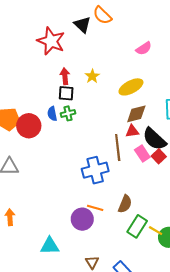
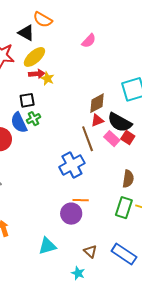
red arrow: (65, 76) -> (37, 74), moved, turned 105
yellow ellipse: (131, 87) -> (34, 57), moved
blue semicircle: (52, 114) -> (19, 123), size x1.5
brown semicircle: (125, 204) -> (128, 179), moved

